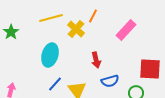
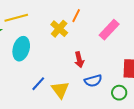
yellow line: (51, 18) -> (16, 18), moved
cyan ellipse: (50, 55) -> (21, 49), moved

